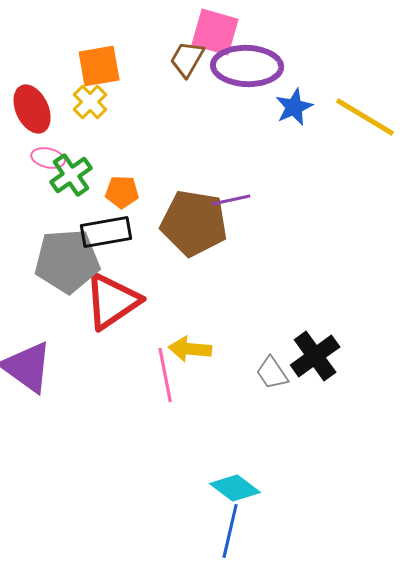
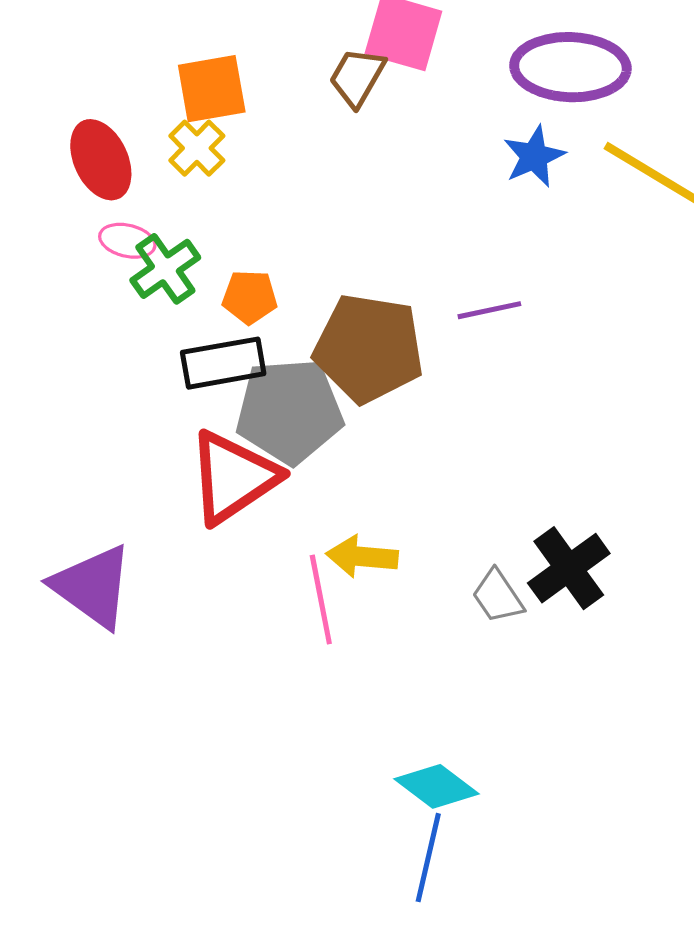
purple ellipse: (247, 66) -> (570, 67), moved
purple line: (231, 200) -> (489, 310), moved
gray pentagon: (67, 261) -> (289, 411), moved

